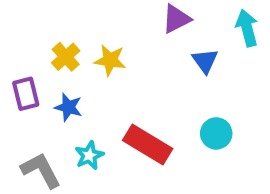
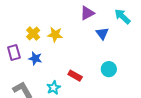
cyan arrow: (247, 28) -> (122, 16), turned -30
red rectangle: (148, 145) -> (75, 76), size x0.6
cyan star: (89, 155) -> (54, 88), moved

